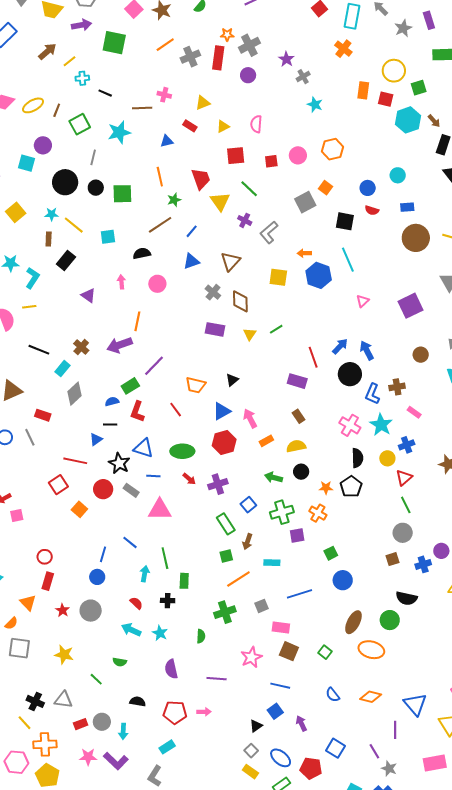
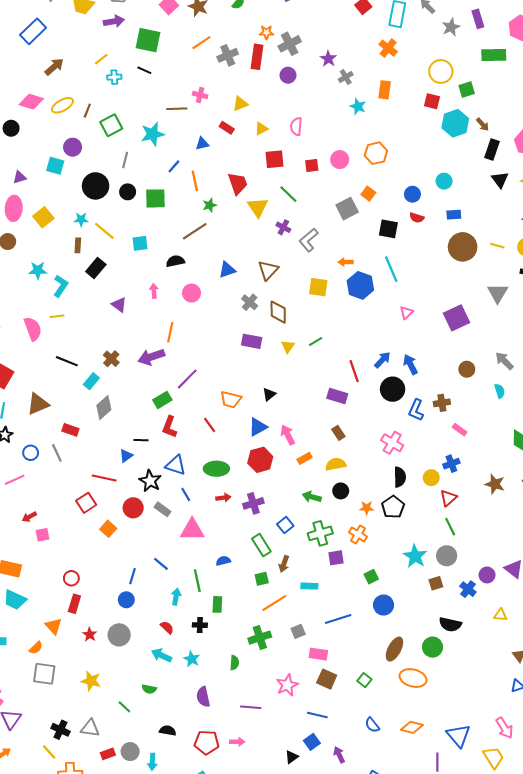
brown arrow: (47, 51) -> (54, 67), moved
orange rectangle: (363, 90) -> (385, 90), moved
black line: (105, 93) -> (144, 70), moved
blue line: (192, 231) -> (174, 166), moved
blue semicircle: (112, 402) -> (223, 561), moved
cyan star: (381, 425) -> (415, 556), moved
blue line: (153, 476) -> (186, 494), turned 56
red arrow: (189, 479) -> (223, 498), turned -48
blue cross: (423, 564) -> (468, 589), turned -35

